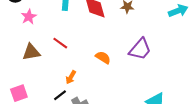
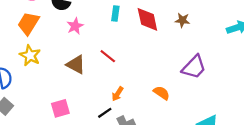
brown triangle: (31, 52) -> (76, 65), turned 36
orange semicircle: (103, 57) -> (162, 93), moved

